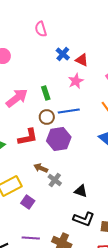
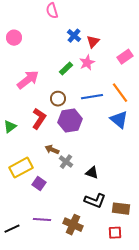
red triangle: (82, 60) -> (93, 42), turned 48
green rectangle: (46, 93) -> (66, 69), moved, turned 64
blue line: (69, 111) -> (92, 97), moved
red L-shape: (28, 137) -> (39, 119), turned -45

